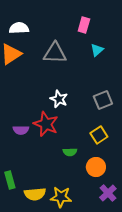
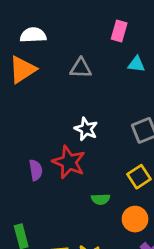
cyan triangle: (97, 50) -> (136, 64), turned 48
gray triangle: (55, 53) -> (81, 68), size x0.7
purple semicircle: (21, 130) -> (36, 170), turned -98

